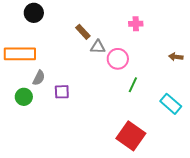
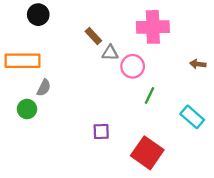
pink cross: (136, 24) -> (153, 27), size x2.0
purple square: (62, 92) -> (101, 131), moved

